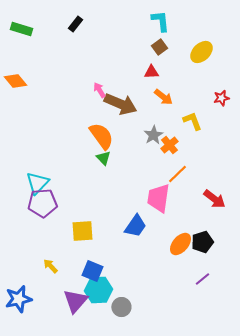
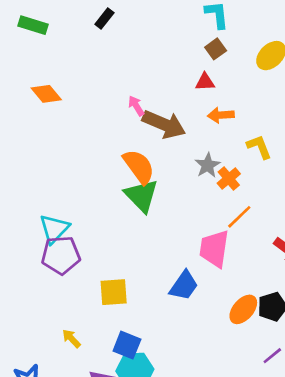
orange diamond: (15, 81) -> (46, 94), moved
orange arrow: (163, 97) -> (221, 115), turned 138
green triangle: (103, 158) -> (141, 196), size x1.8

